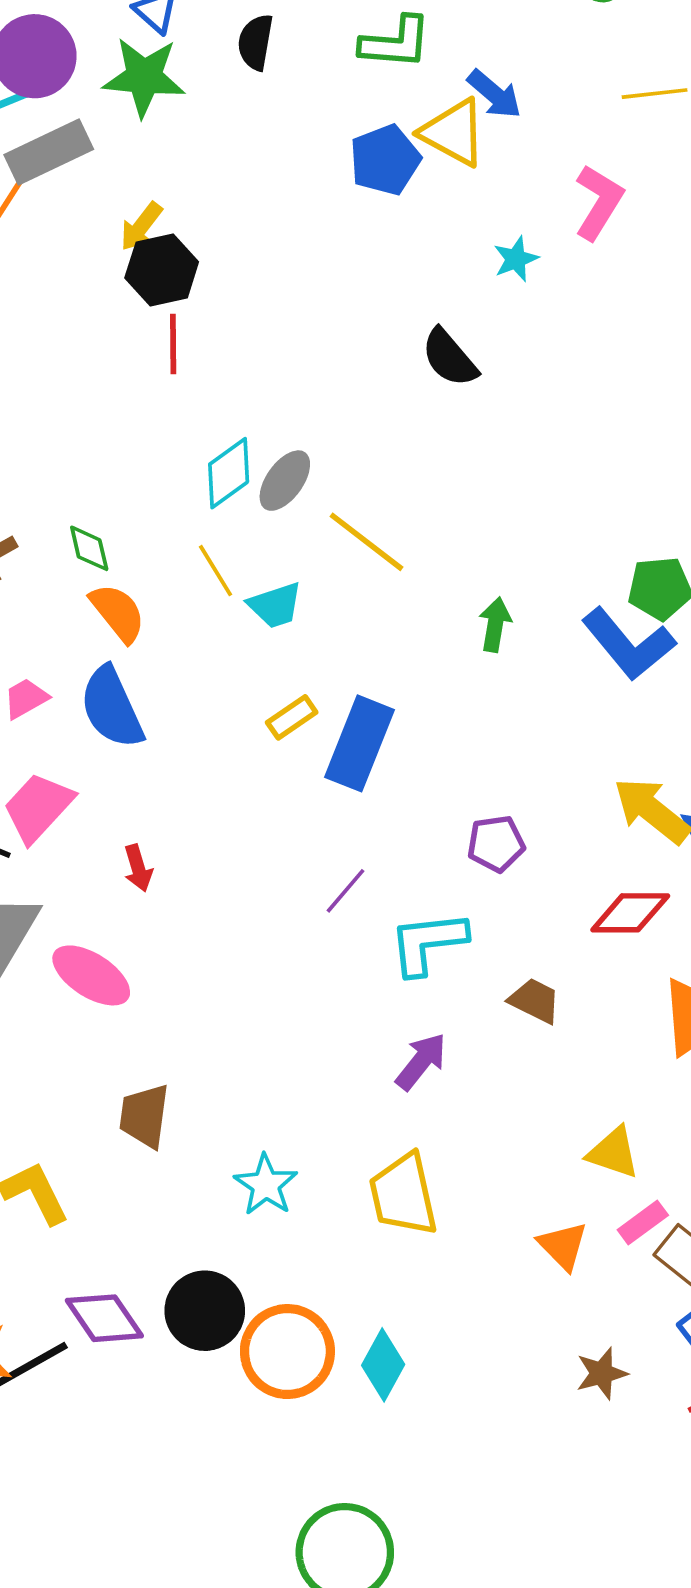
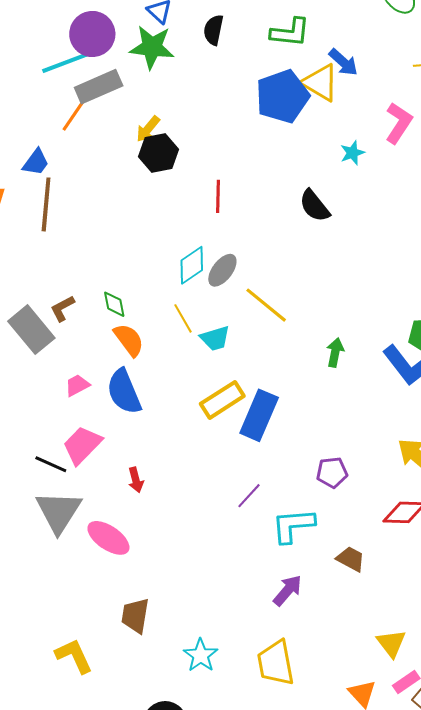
blue pentagon: (385, 160) -> (282, 96), size x1.4
red line: (173, 344) -> (218, 196), moved
yellow rectangle: (292, 717) -> (222, 400), size x1.6
yellow triangle: (613, 1153) -> (391, 643), turned 32

